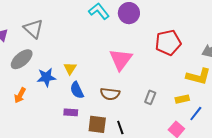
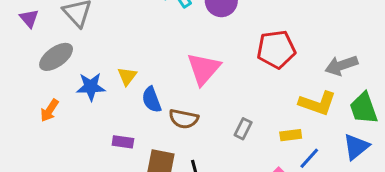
blue semicircle: (77, 90) -> (152, 100), moved

